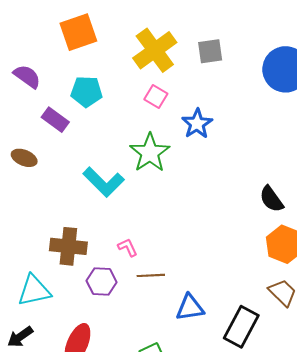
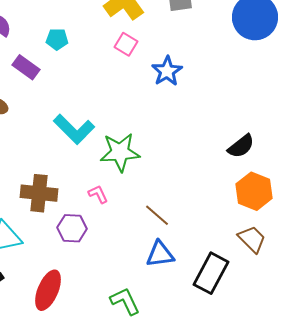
cyan pentagon: (86, 91) -> (57, 39), size x0.7
green star: (150, 153) -> (120, 152), moved, turned 30
black semicircle: (271, 199) -> (241, 146), turned -92
brown line: (151, 275) -> (157, 215), moved, turned 44

